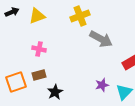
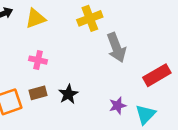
gray arrow: (101, 39) -> (116, 47), turned 40
black star: (55, 92) -> (68, 94), moved

